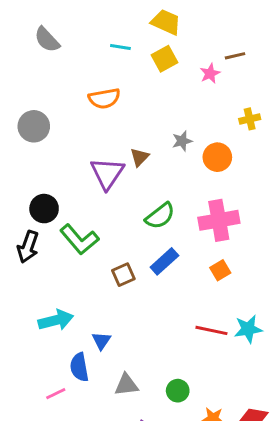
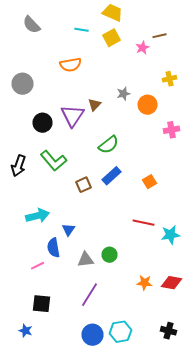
black circle: (44, 209) -> (42, 123), moved
pink cross: (219, 220) -> (172, 130), moved, size x0.6
cyan star: (248, 329) -> (170, 235), moved
green circle: (178, 391) -> (110, 255), moved

